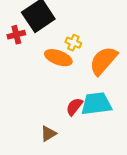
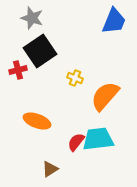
orange ellipse: (58, 58) -> (37, 121), moved

